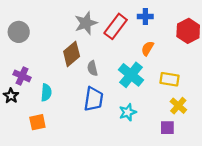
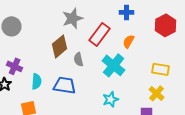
red rectangle: (116, 26) -> (100, 34), moved
yellow rectangle: (170, 79) -> (161, 69), moved
blue trapezoid: (94, 99) -> (65, 85), moved, turned -90

